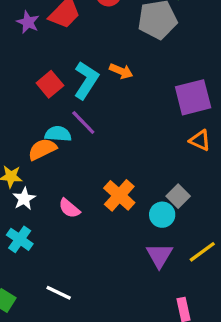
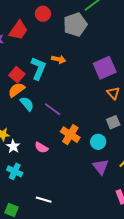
purple line: (83, 123) -> (53, 109), moved
cyan semicircle: (58, 134) -> (27, 104), turned 56
orange triangle: (200, 140) -> (113, 93), turned 32
orange semicircle: (42, 149) -> (16, 90), moved
gray square: (178, 196) -> (113, 122), moved, turned 32

